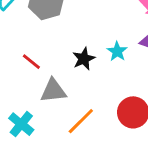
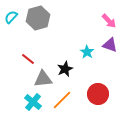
black star: (84, 59) -> (65, 69), moved
cyan cross: (21, 124) -> (33, 102), moved

